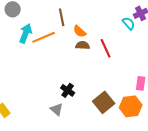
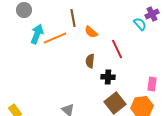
brown semicircle: (83, 45) -> (90, 61), moved, turned -88
black cross: (68, 90) -> (108, 77), moved, turned -32

